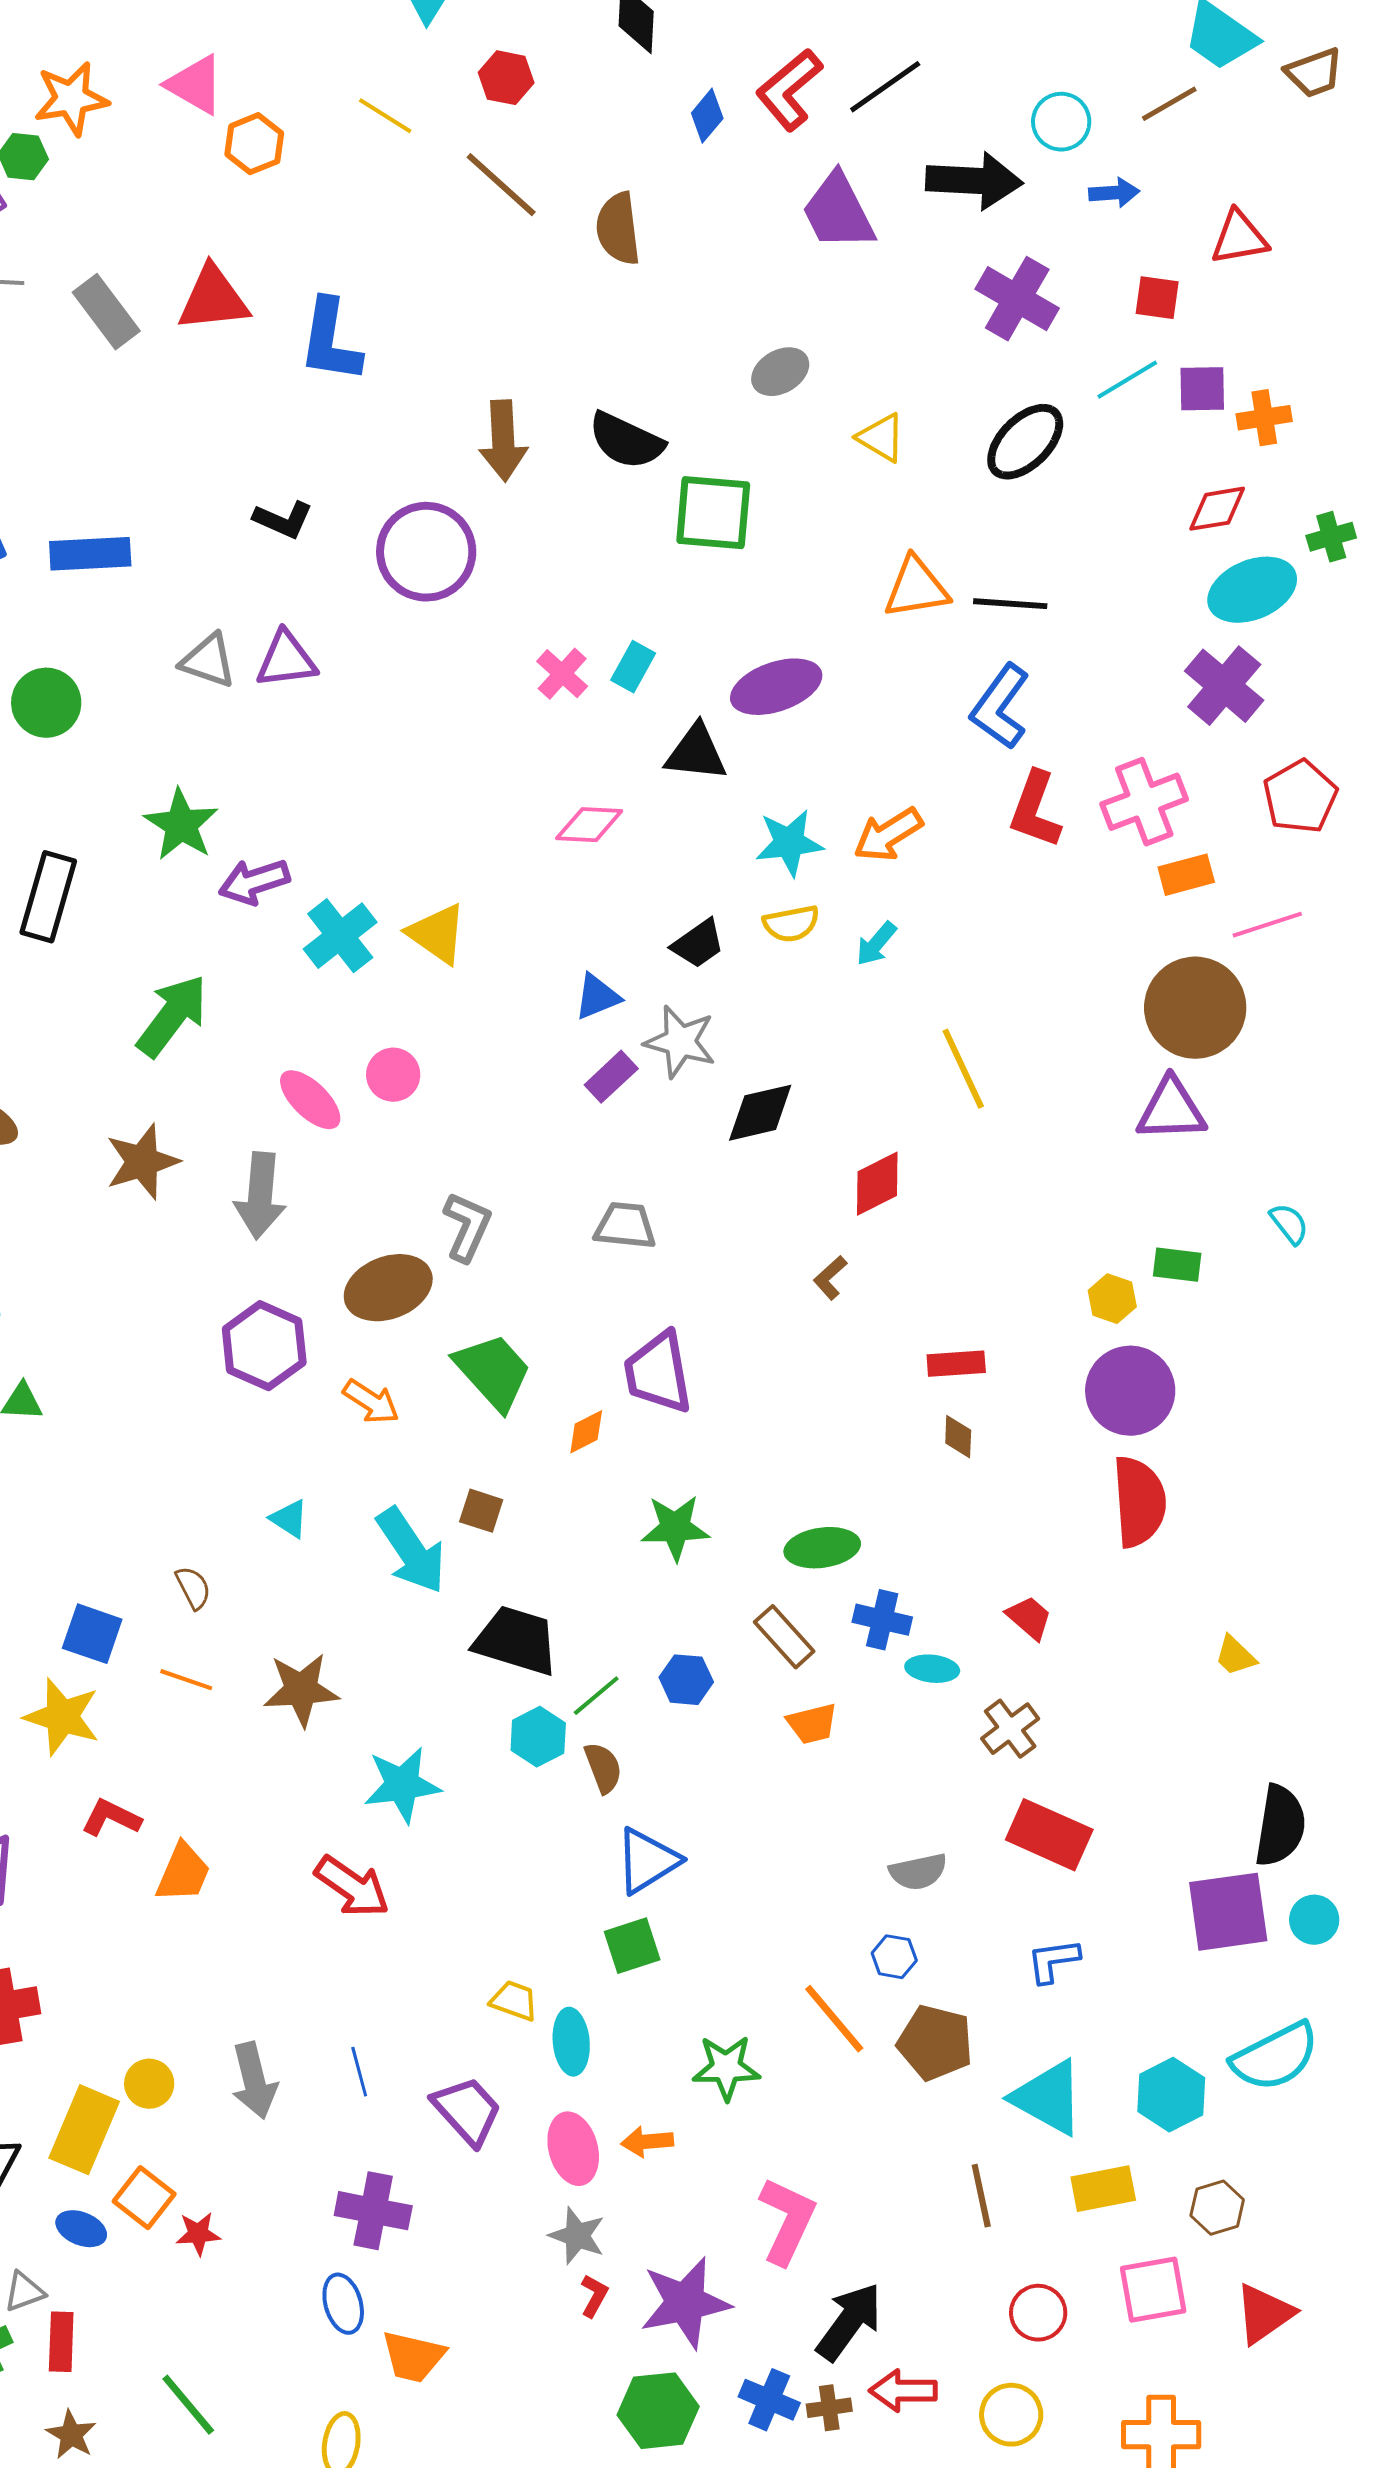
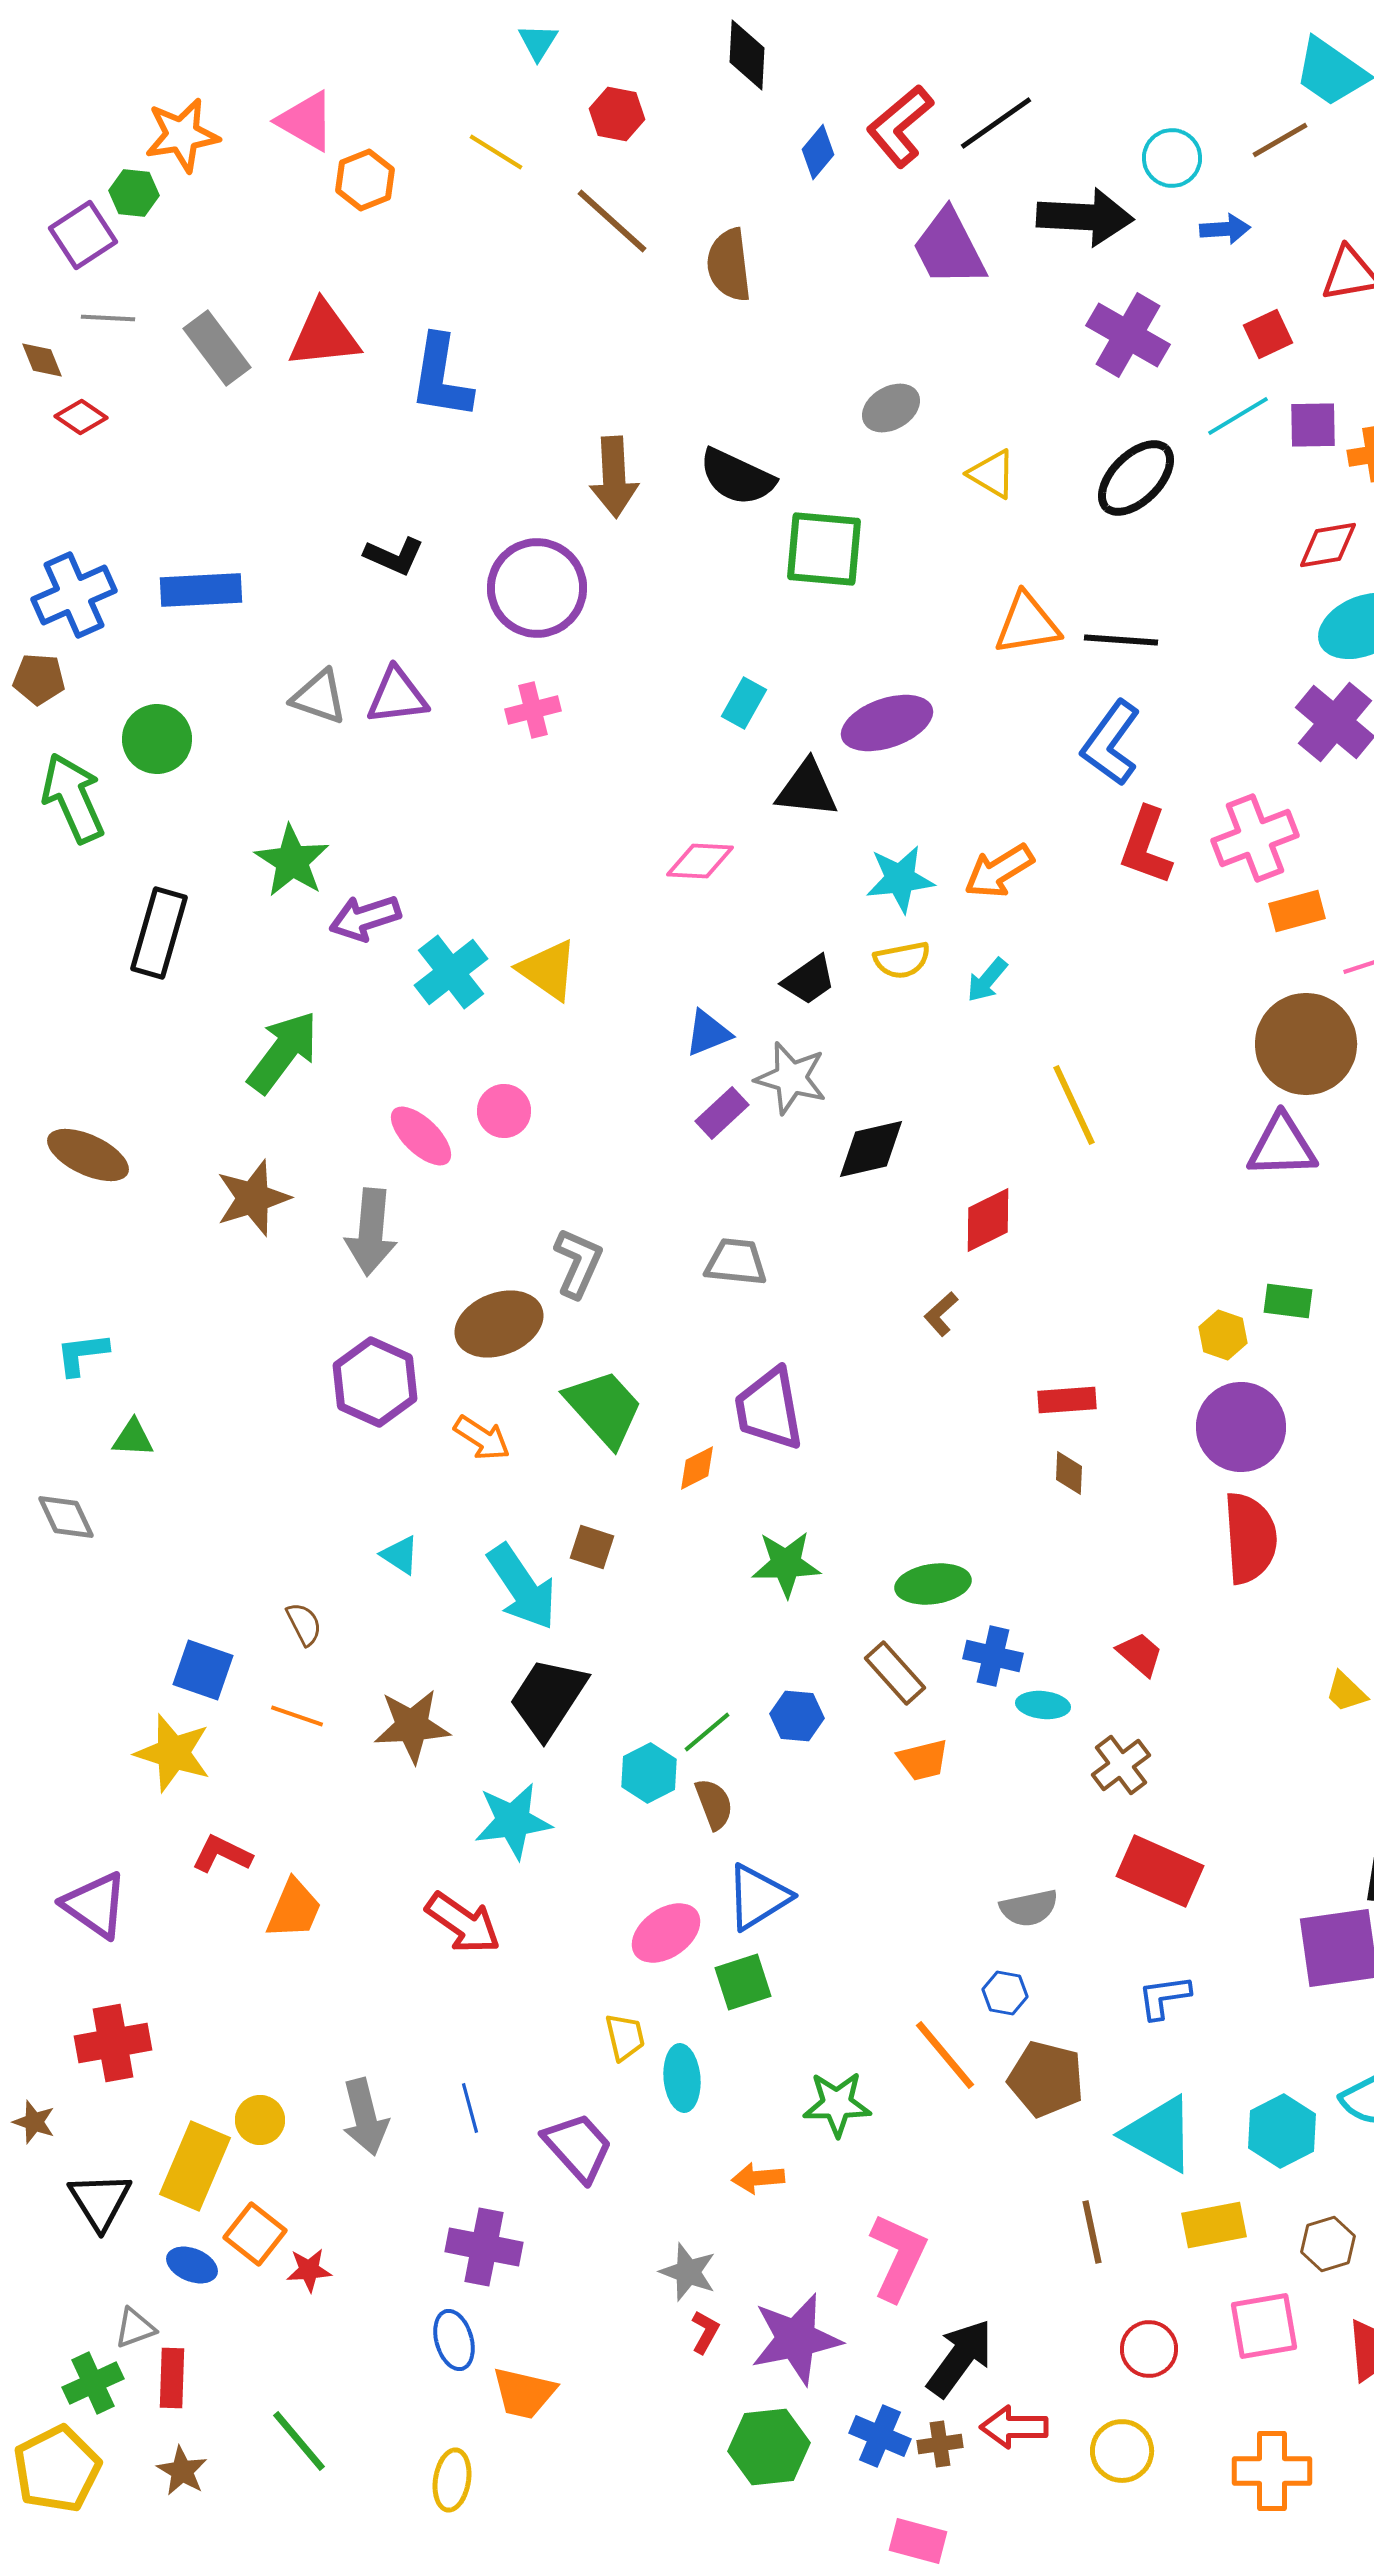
red square: (1157, 298) -> (1268, 334), turned -33
pink cross: (562, 674) -> (533, 710), moved, turned 34
black trapezoid: (516, 1641) -> (548, 1698), moved, turned -74
yellow trapezoid: (514, 2001) -> (625, 2037), turned 57
pink ellipse: (573, 2149) -> (666, 1933), moved, turned 70

